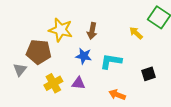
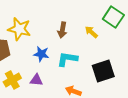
brown arrow: (92, 31) -> (62, 30), moved
black square: (149, 74) -> (103, 71), size x1.6

